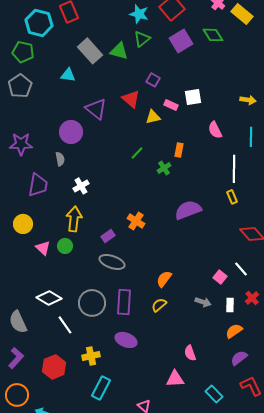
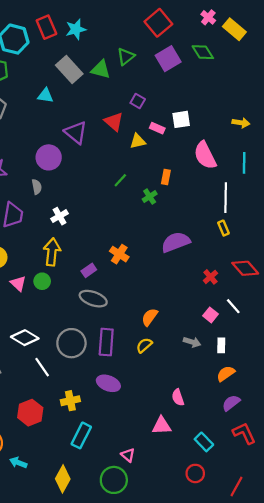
cyan star: (139, 14) -> (76, 29), moved, turned -30
pink semicircle: (215, 130) -> (205, 155), size x1.5
red cross: (252, 298) -> (210, 277), moved

